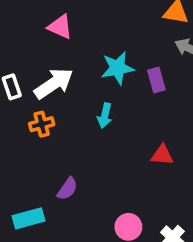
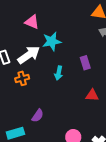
cyan star: (117, 68) -> (52, 41), moved
purple rectangle: (156, 80) -> (85, 63), moved

